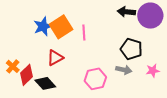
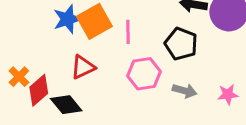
black pentagon: (131, 49) -> (181, 44), moved
pink hexagon: (95, 79) -> (144, 74), moved

